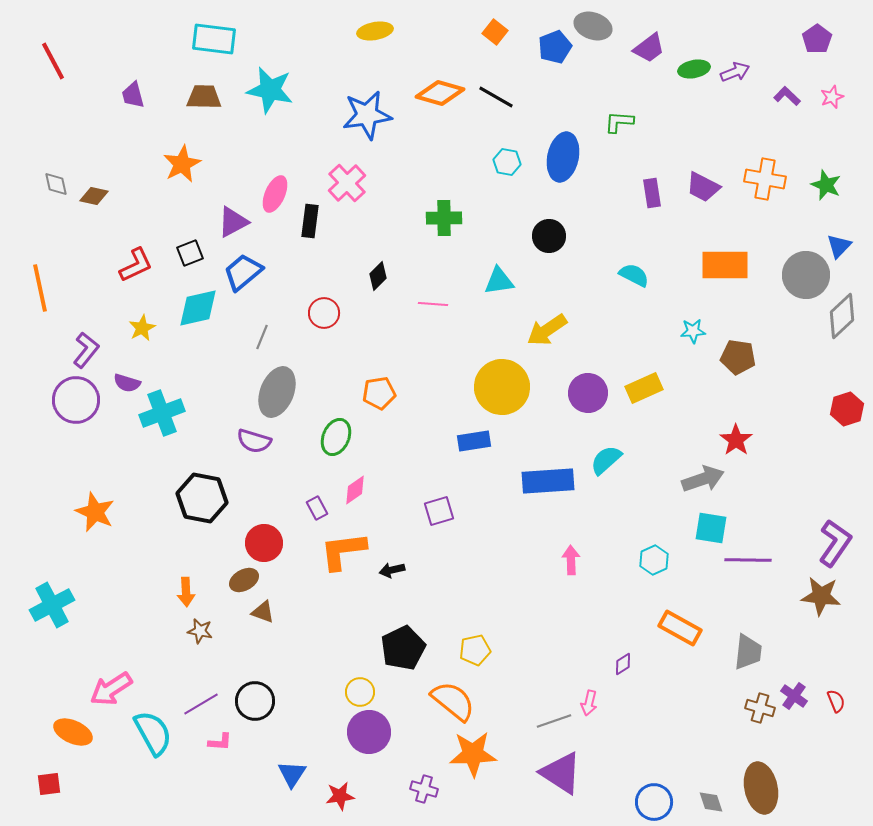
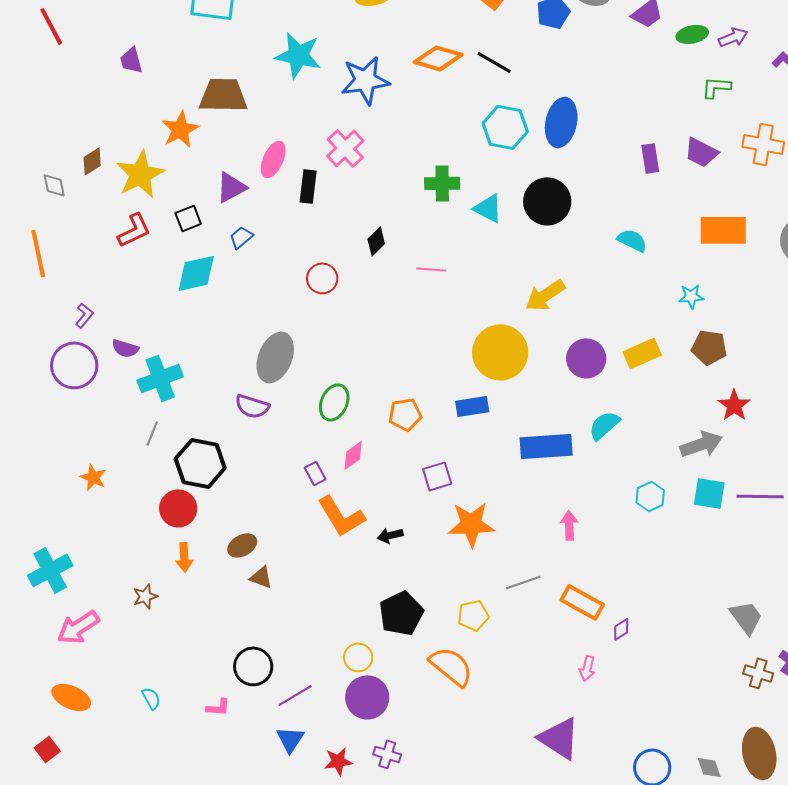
cyan star: (270, 90) -> (298, 55), moved
brown trapezoid: (204, 97) -> (223, 95), moved, size x1.4
green L-shape: (619, 122) -> (716, 87), moved
cyan hexagon: (507, 162) -> (505, 127), size x1.6
gray diamond: (56, 184) -> (54, 185), moved
brown diamond: (94, 196) -> (92, 161), turned -44
black circle: (549, 236) -> (547, 201), size x1.4
blue trapezoid: (243, 272) -> (241, 237), size x0.6
cyan triangle: (499, 281) -> (488, 208), moved, turned 36
yellow star: (142, 328) -> (140, 174), moved, size x1.8
gray line: (262, 337) -> (152, 433), moved
purple L-shape: (86, 350) -> (84, 315), size x0.7
brown pentagon: (738, 357) -> (709, 347), moved
orange pentagon: (379, 393) -> (405, 414), moved
orange star: (95, 512) -> (93, 477), size x0.7
red circle: (264, 543) -> (178, 508), moved
orange L-shape: (343, 551) -> (341, 516), turned -114
cyan hexagon: (654, 560) -> (650, 496), moved
purple line: (748, 560) -> (760, 496), moved
orange rectangle: (680, 628) -> (582, 602), moved
brown star: (200, 631) -> (145, 596), moved, turned -30
gray trapezoid: (748, 652) -> (746, 617), turned -42
pink arrow: (111, 689) -> (78, 627), moved
purple line: (201, 704) -> (295, 695), moved
gray line: (554, 721) -> (523, 582), moved
cyan semicircle: (153, 733) -> (151, 698), size x0.5
orange star: (473, 754) -> (471, 524), moved
red square: (49, 784) -> (47, 749), turned -30
purple cross: (424, 789) -> (387, 754), moved

